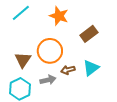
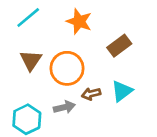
brown triangle: (23, 60) -> (31, 60), moved

